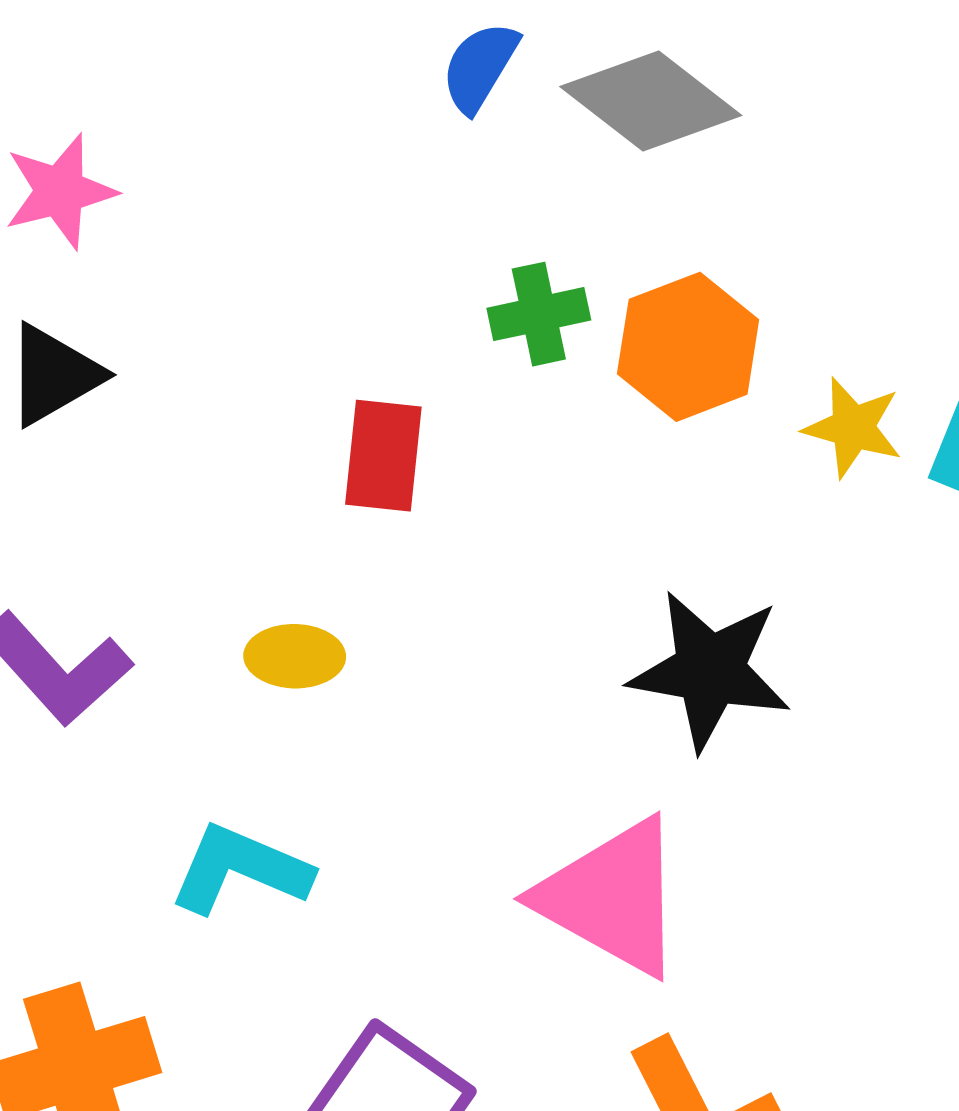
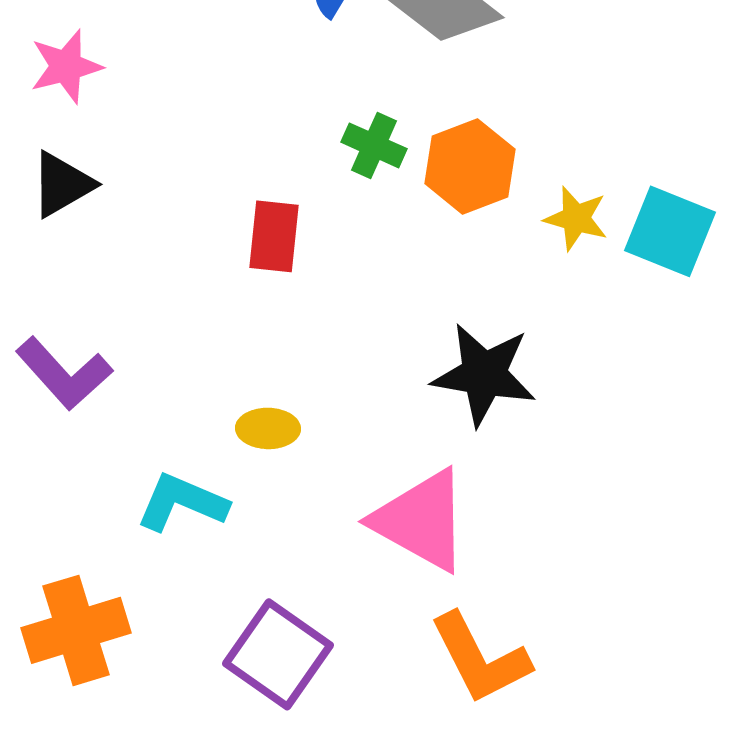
green cross: (539, 314) -> (374, 145), turned 36
yellow ellipse: (295, 656) -> (268, 428), moved

